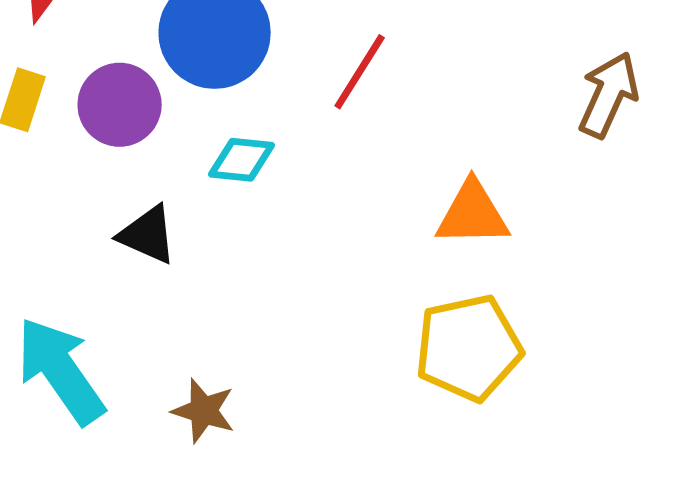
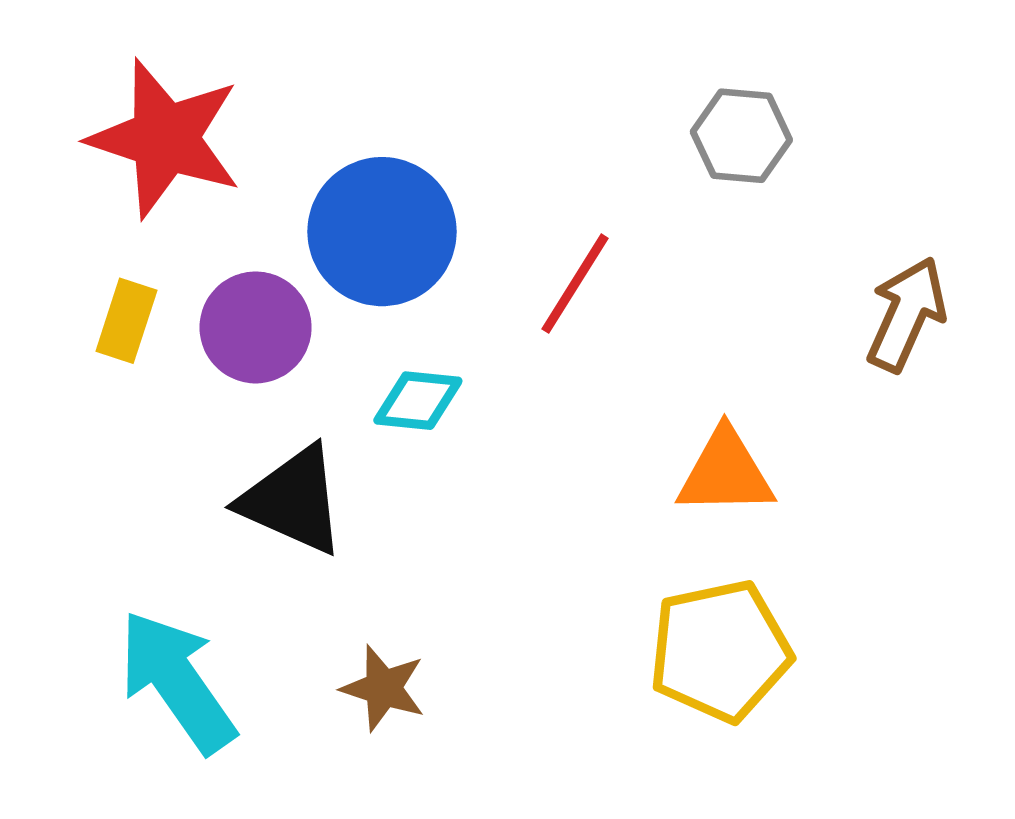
black triangle: (148, 235) -> (293, 500), size x1.4
brown star: (204, 411) -> (383, 688), moved

